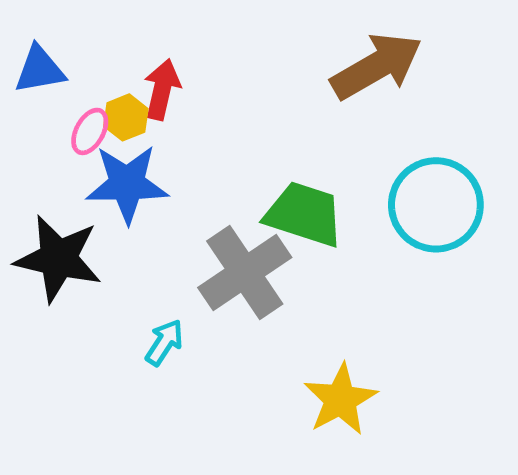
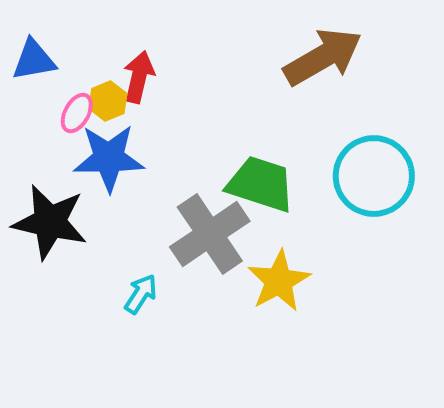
yellow star: (340, 400) -> (279, 281), moved

